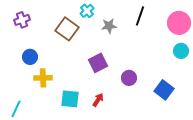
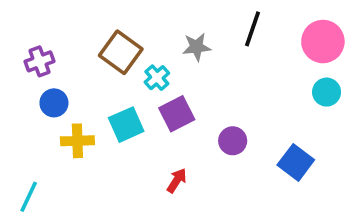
cyan cross: (87, 11) -> (157, 78), moved
purple cross: (22, 20) -> (40, 61), moved
cyan square: (70, 99) -> (126, 125), moved, turned -30

